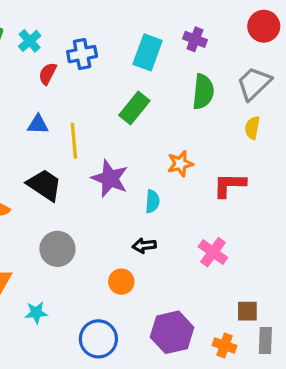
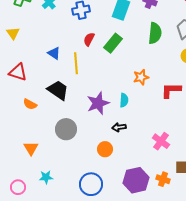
red semicircle: (48, 74) -> (89, 39), moved
blue triangle: (38, 124) -> (54, 53), turned 32
purple star: (110, 178) -> (98, 103), moved, turned 30
pink cross: (213, 252) -> (161, 141), moved
cyan star: (36, 313) -> (46, 177), moved
orange cross: (224, 345) -> (163, 179), moved

